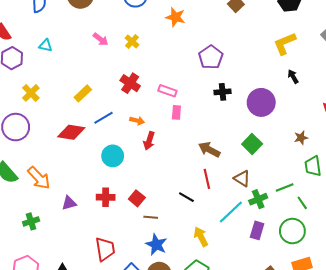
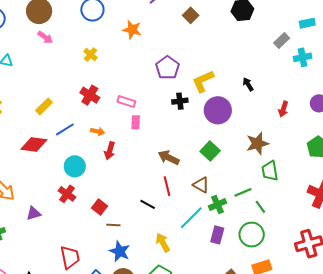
pink arrow: (101, 39) -> (45, 37), moved
yellow L-shape: (285, 43) -> (203, 81), moved
brown star: (301, 138) -> (257, 143), size x1.6
red cross: (106, 197) -> (67, 194), moved, turned 36

